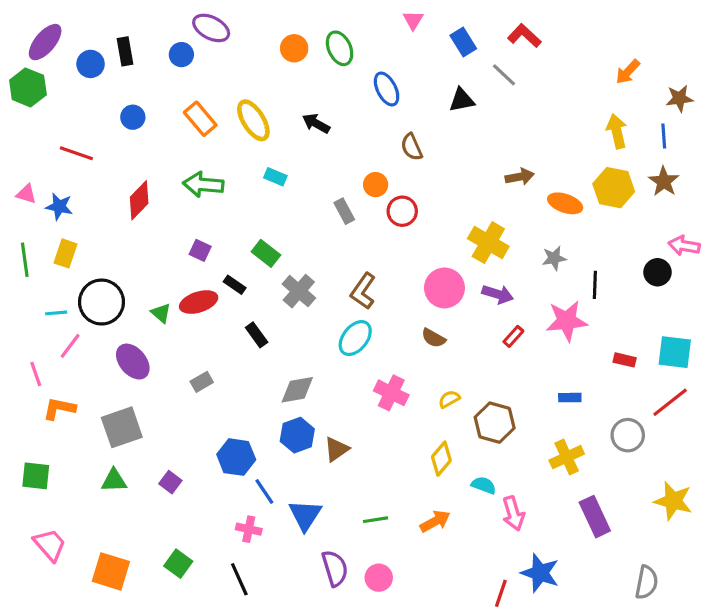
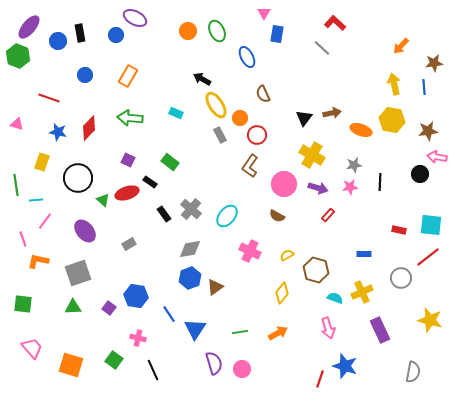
blue rectangle: (463, 42) -> (277, 34), moved, turned 42
black triangle: (462, 100) -> (304, 118), moved, turned -42
orange rectangle: (200, 119) -> (128, 76), turned 70
yellow ellipse: (253, 120) -> (216, 105), moved
brown star: (664, 181) -> (428, 131), moved, turned 30
blue star: (59, 206) -> (58, 132), moved
green line: (25, 260) -> (16, 185), moved
gray cross: (299, 291) -> (191, 209), moved
brown L-shape: (363, 291) -> (250, 166), moved
black circle: (101, 302) -> (78, 178), moved
pink star: (567, 321) -> (350, 187), moved, size x0.6
blue hexagon: (236, 457) -> (136, 296), moved
cyan semicircle: (484, 485) -> (335, 298), moved
pink cross: (249, 529) -> (138, 338), moved

